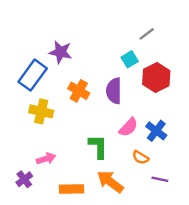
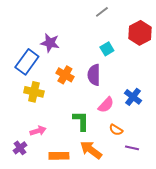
gray line: (147, 34) -> (102, 12), moved
red hexagon: (156, 78) -> (140, 33), moved
blue cross: (156, 131) -> (133, 97), moved

